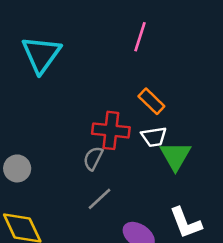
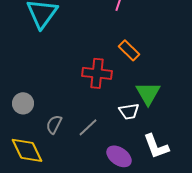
white trapezoid: (154, 137) -> (129, 111), moved
gray semicircle: (93, 158) -> (54, 124), moved

